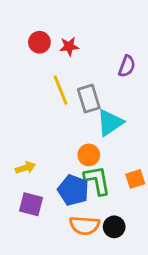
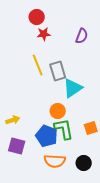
red circle: (39, 42) -> (37, 17), moved
purple semicircle: (127, 66) -> (82, 36), moved
black circle: (114, 227) -> (84, 163), moved

